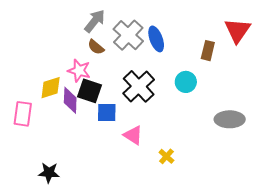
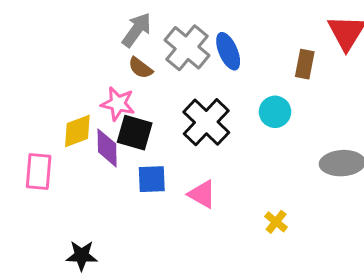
blue square: (107, 112) -> (152, 179), moved
yellow cross: (166, 156) -> (276, 222), moved

